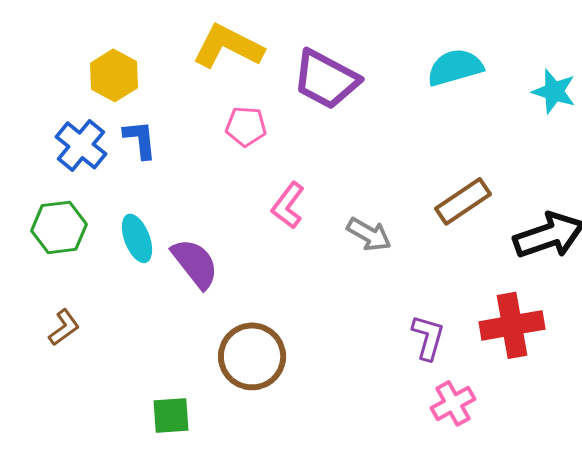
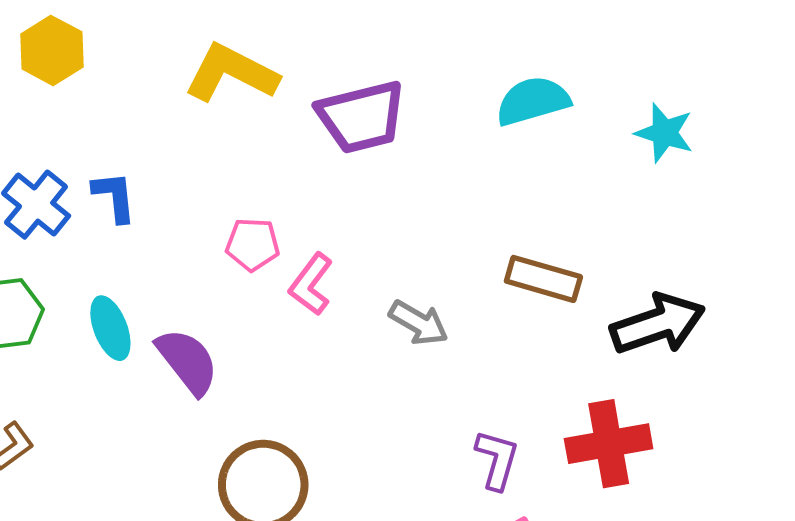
yellow hexagon: (114, 75) -> (52, 50), moved
purple trapezoid: (326, 79) -> (361, 117), turned -42
pink pentagon: (246, 126) -> (253, 244), moved
brown rectangle: (463, 201) -> (543, 279), turned 50

